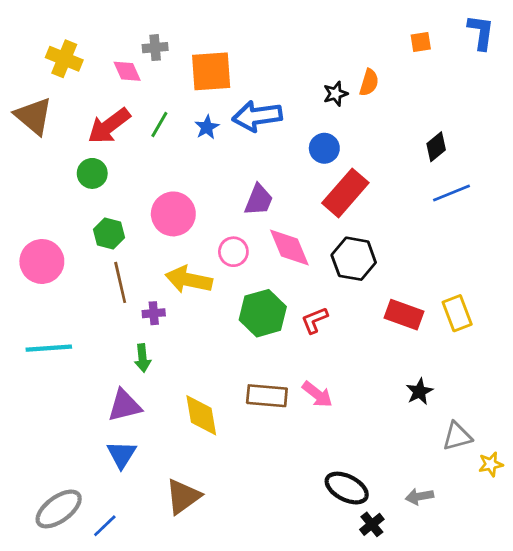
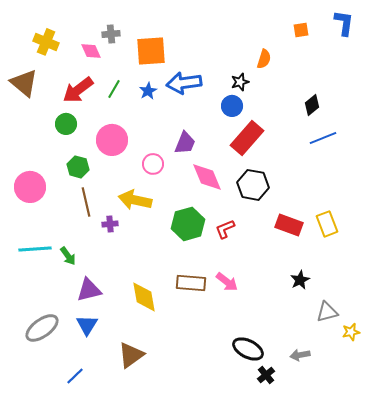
black star: (336, 94) -> (240, 82), moved
pink circle: (173, 214) -> (112, 140), moved
pink circle: (233, 252) -> (153, 164), moved
green arrow: (143, 358) -> (68, 256), moved, turned -30
gray ellipse: (59, 509) -> (42, 328), moved

